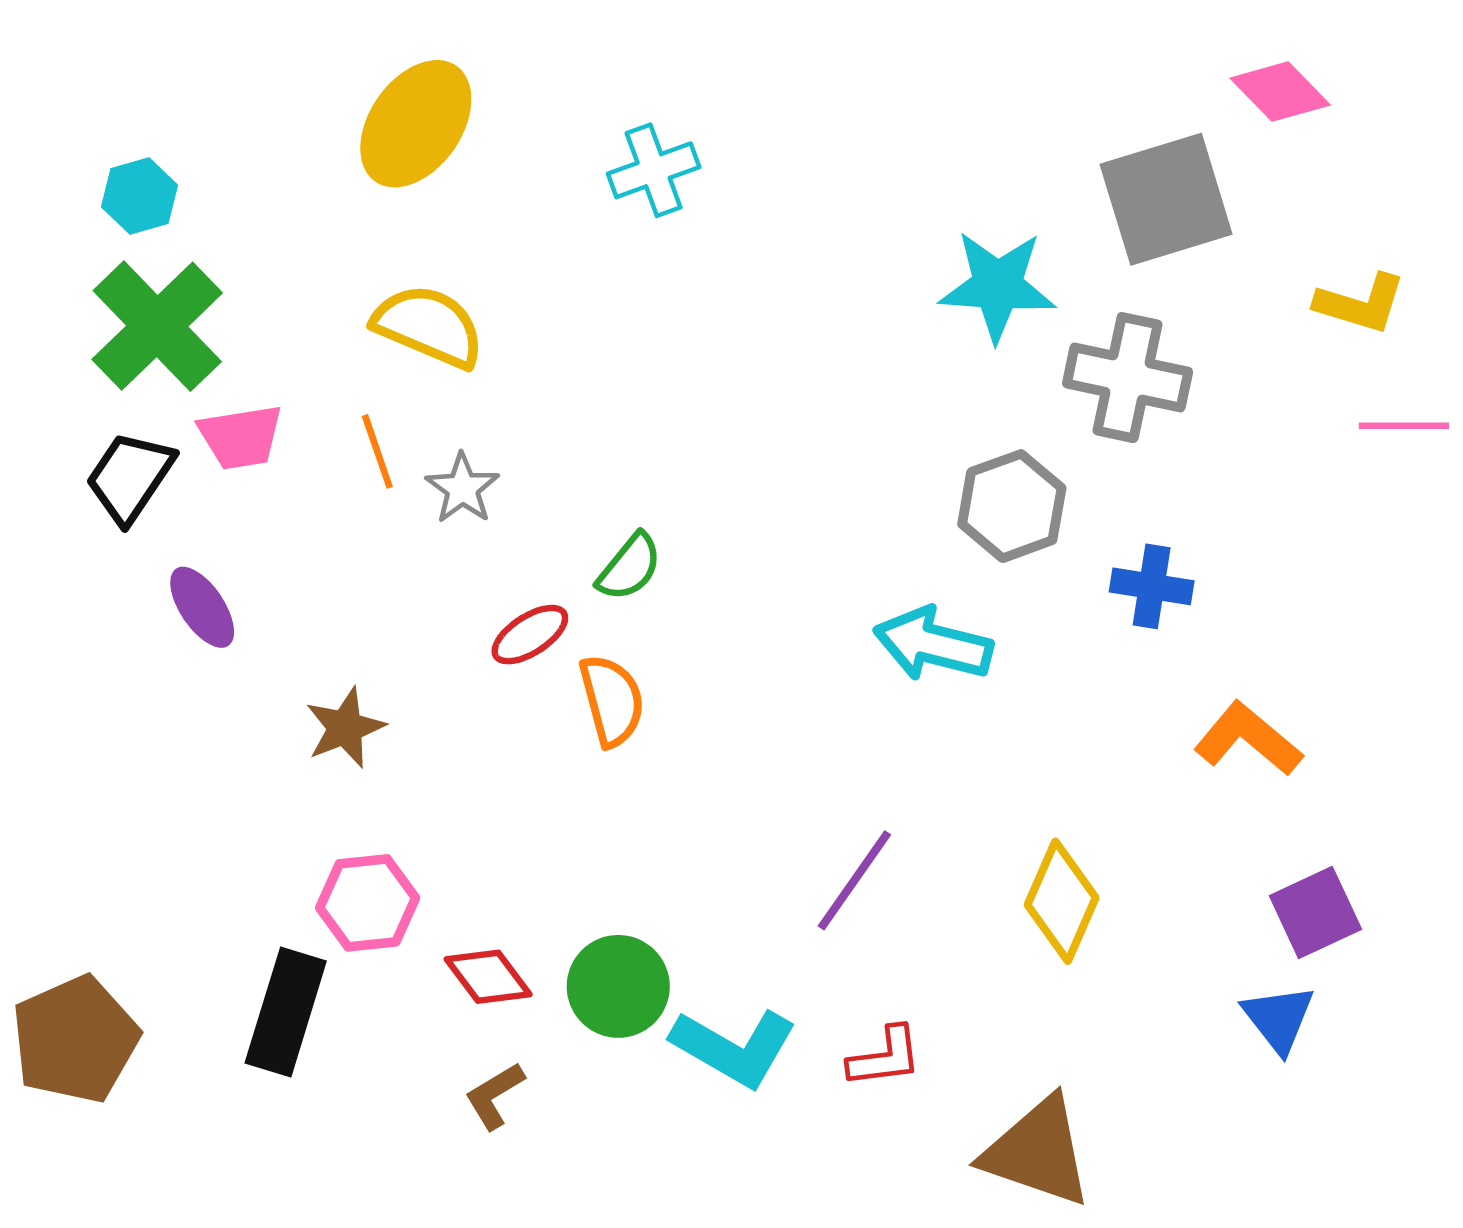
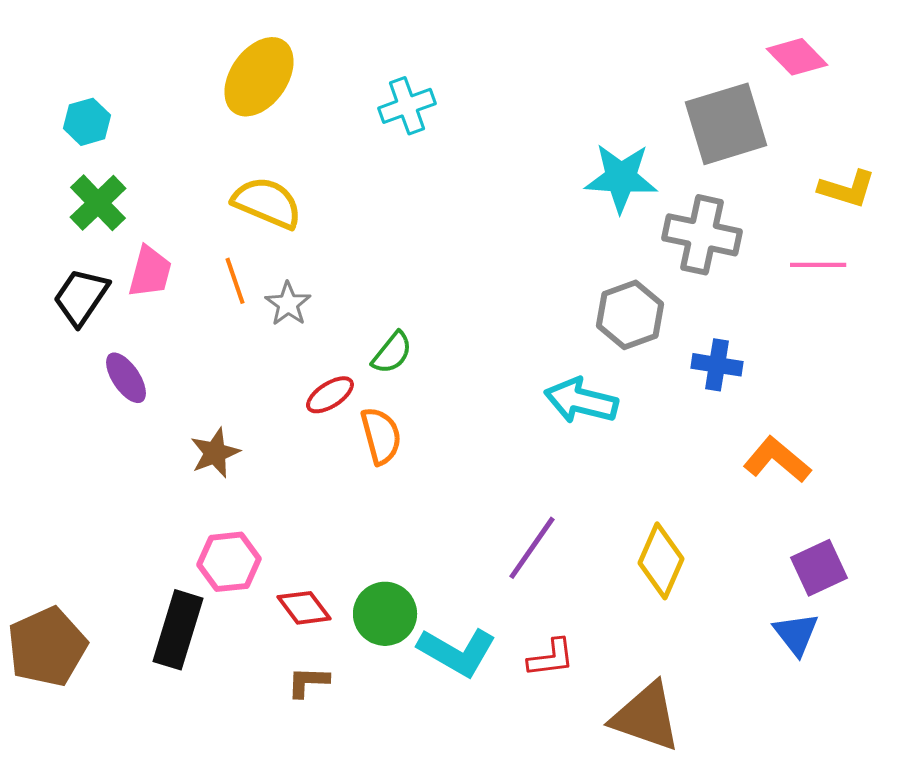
green cross: (157, 326) -> (98, 203), size x0.7
pink line: (1404, 426) -> (818, 265), moved
pink trapezoid: (241, 437) -> (150, 272), turned -66
brown L-shape: (495, 1096) -> (308, 682), turned 33

